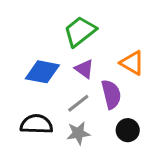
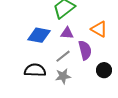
purple triangle: (84, 69) -> (67, 33), turned -32
black circle: (128, 130) -> (104, 70), moved

